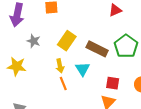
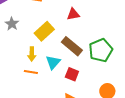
red triangle: (115, 10) -> (73, 14), moved
red square: (113, 83) -> (72, 74), moved
orange line: (63, 84) -> (31, 72), turned -72

